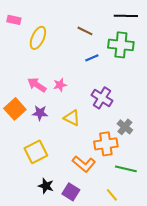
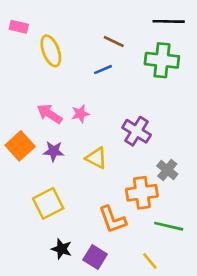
yellow ellipse: (38, 38) -> (51, 51), turned -45
blue line: (92, 58) -> (103, 70), moved
orange L-shape: (84, 164) -> (112, 220), turned 30

